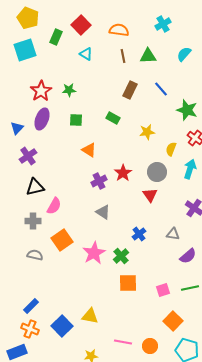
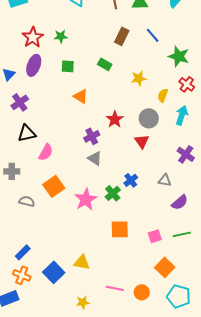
purple cross: (99, 181) -> (92, 136), moved
gray cross: (33, 221) -> (12, 171), moved
green cross: (121, 256) -> (113, 193), moved

